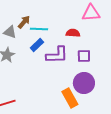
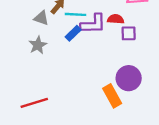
purple L-shape: (57, 55) -> (93, 24), moved
purple square: (84, 56) -> (129, 33), moved

